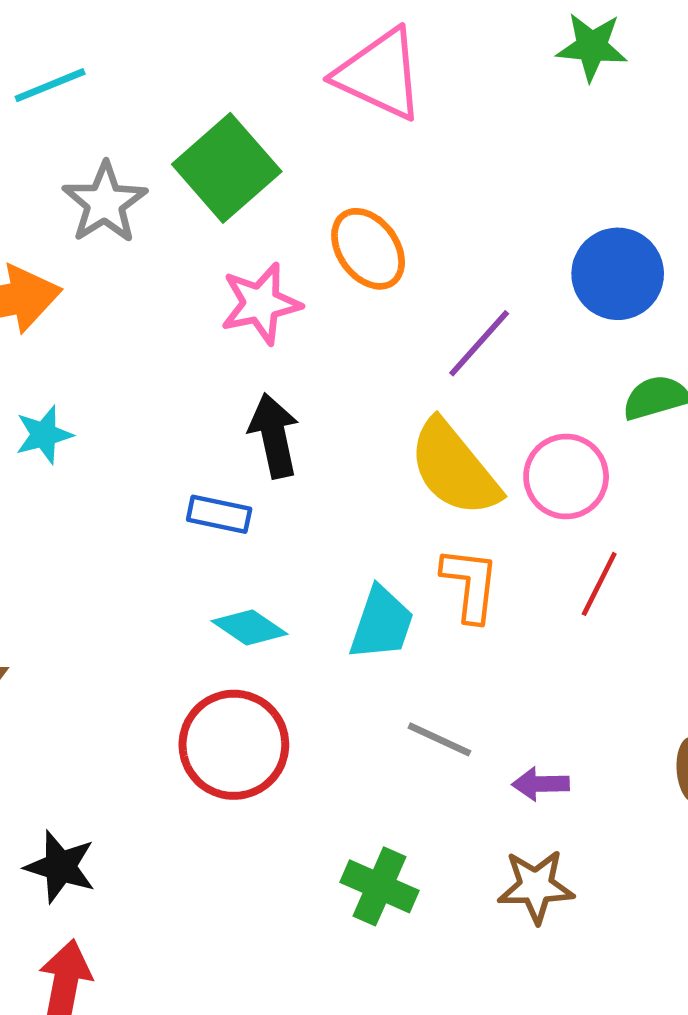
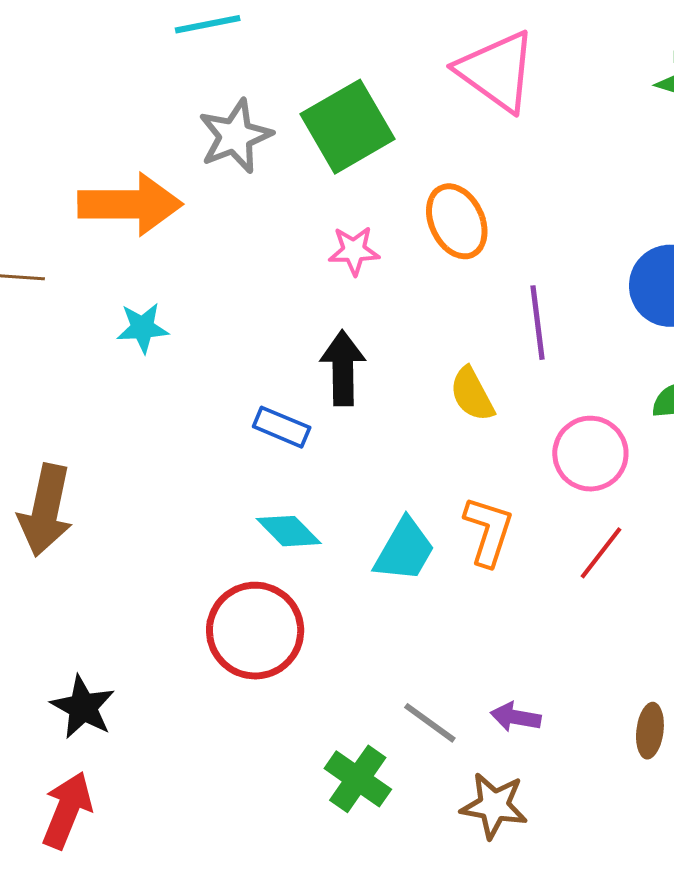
pink star: (261, 304) -> (354, 251), size x0.7
purple line: (479, 343) -> (537, 323), turned -60
yellow semicircle: (454, 468) -> (472, 394), moved, size x0.6
gray line: (439, 739) -> (430, 723), moved

